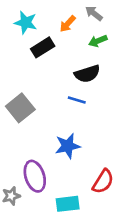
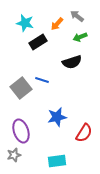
blue line: (77, 100) -> (42, 80), moved
purple ellipse: (35, 176) -> (21, 131), moved
red semicircle: (103, 181) -> (84, 133), moved

